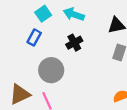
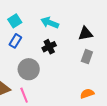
cyan square: (43, 14) -> (15, 21), moved

